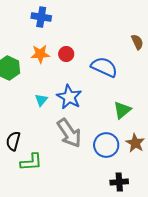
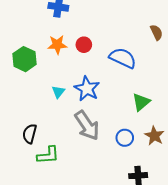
blue circle: (106, 145) -> (125, 138), size x0.7

